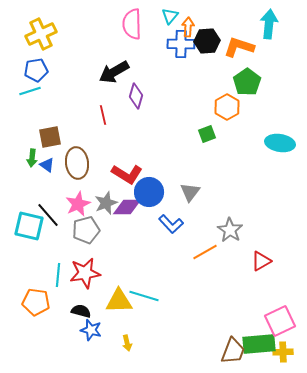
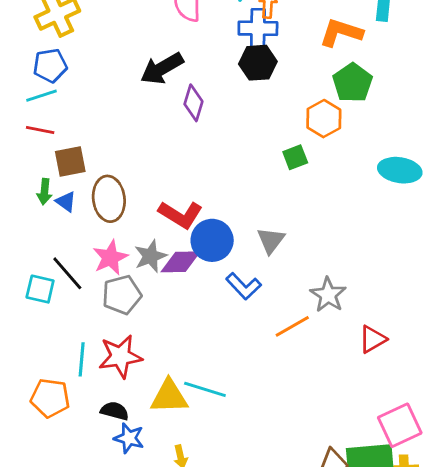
black hexagon: (207, 41) -> (258, 63), moved
red line: (103, 115) -> (40, 130), moved, turned -66
cyan square: (29, 226) -> (40, 289), size x0.7

